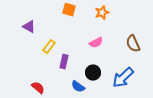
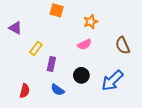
orange star: (102, 13) -> (91, 22), moved
blue semicircle: (78, 87) -> (58, 90), moved
red semicircle: (38, 88) -> (25, 91), turned 64

